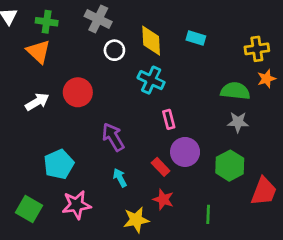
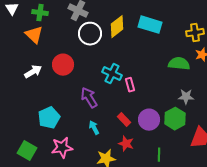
cyan rectangle: (196, 38) -> (150, 25), size x1.6
yellow diamond: (151, 41) -> (117, 27), turned 55
white circle: (114, 50) -> (90, 34), size x1.5
cyan cross: (151, 80) -> (112, 74), moved
gray star: (238, 122) -> (186, 97), moved
purple circle: (185, 152) -> (149, 120), moved

